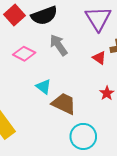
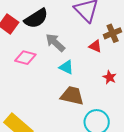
cyan triangle: (44, 87) -> (66, 67), moved

